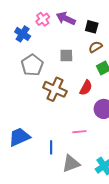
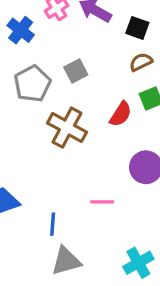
gray square: (66, 55) -> (76, 71), moved, turned -32
red semicircle: (86, 88) -> (121, 114), moved
gray triangle: (71, 164) -> (66, 261), moved

